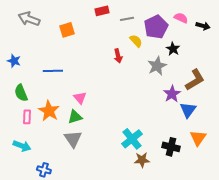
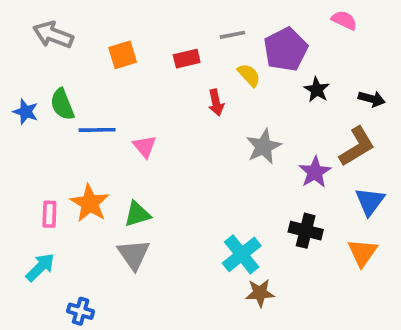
red rectangle: (102, 11) -> (187, 59), moved
pink semicircle: (181, 18) -> (344, 20), moved
black arrow: (203, 26) -> (372, 99), moved
gray star: (157, 66) -> (264, 146), moved
green semicircle: (21, 93) -> (62, 104), moved
pink triangle: (80, 98) -> (145, 146), moved
blue triangle: (188, 110) -> (370, 201), moved
cyan arrow: (22, 146) -> (40, 267), turned -66
black cross: (171, 147) -> (306, 231), moved

